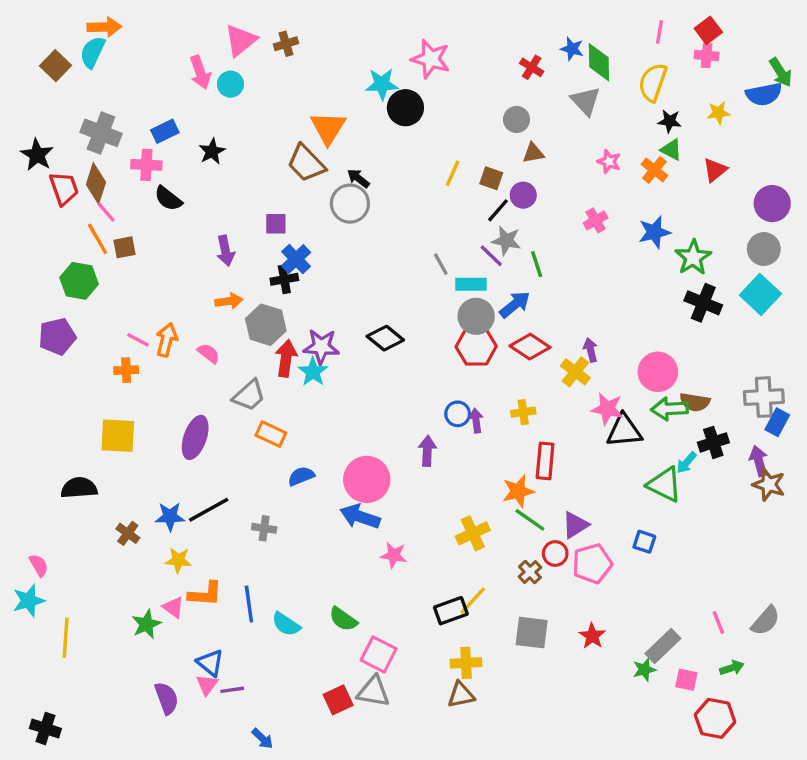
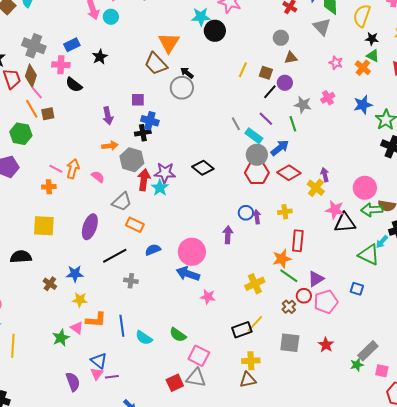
gray star: (506, 241) -> (303, 105), moved
blue cross: (296, 259) -> (150, 121), turned -30
cyan rectangle: (471, 284) -> (254, 136), turned 36
black line: (209, 510) -> (115, 256), moved

